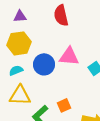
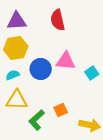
purple triangle: (20, 16) -> (17, 21), size x1.5

